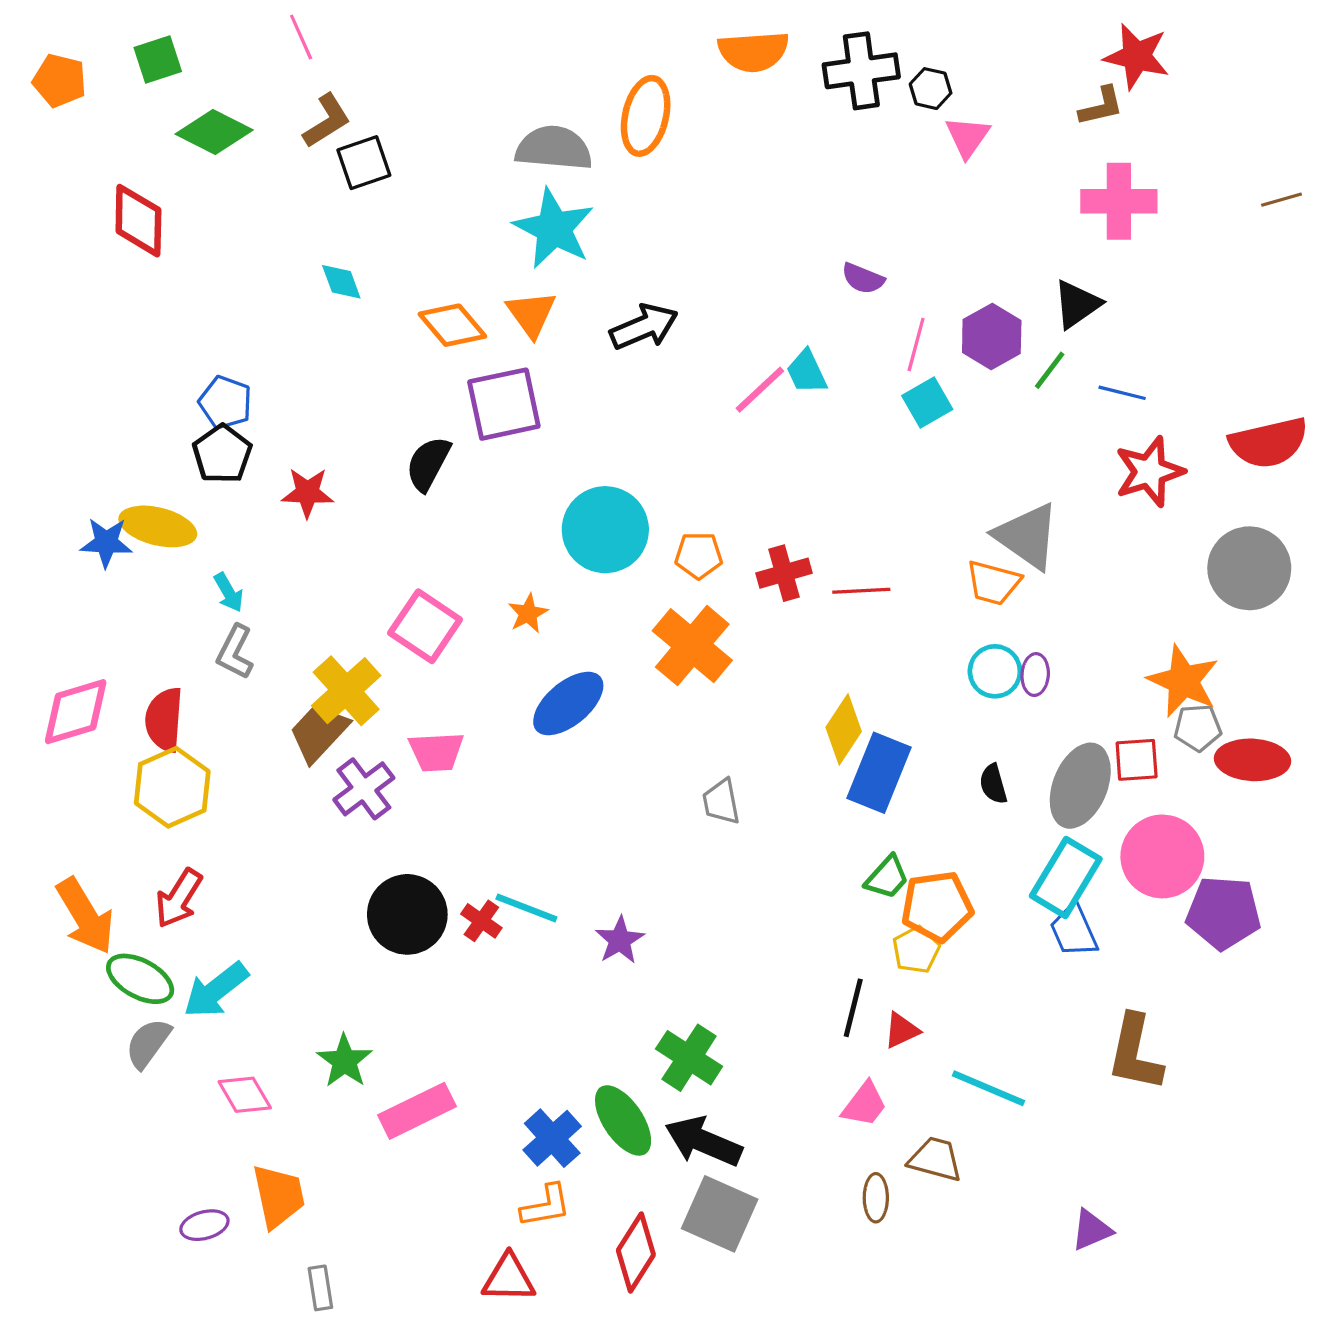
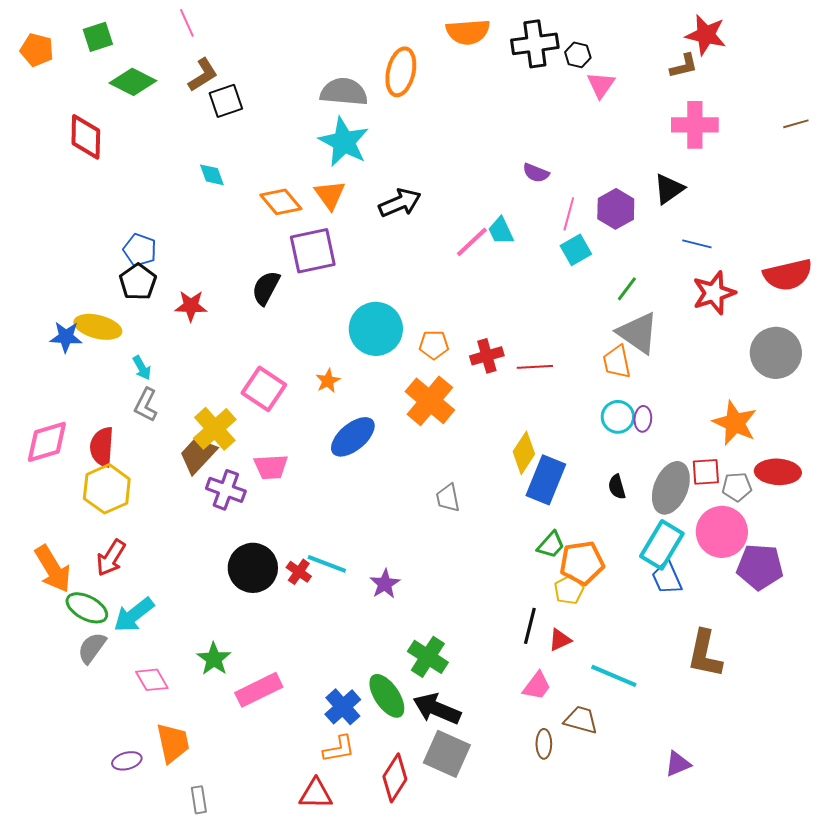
green line: (1050, 370) -> (627, 289), moved
orange trapezoid: (993, 583) -> (617, 362), turned 63
gray pentagon: (1198, 728) -> (737, 487), moved
purple cross: (364, 789) -> (226, 490), turned -33

